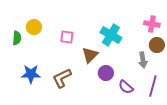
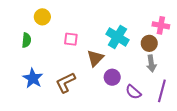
yellow circle: (34, 27) -> (42, 17), moved
green semicircle: (17, 38) -> (26, 40), moved
brown circle: (157, 45) -> (149, 43), moved
blue star: (31, 74) -> (33, 78), turned 30

